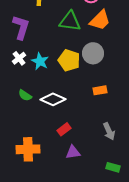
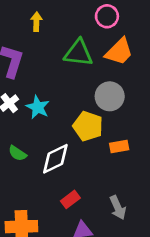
yellow pentagon: (69, 60) -> (88, 126), moved
white diamond: (53, 99) -> (55, 159), turned -50
gray arrow: (109, 131) -> (118, 208), moved

